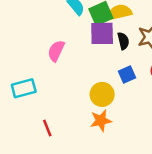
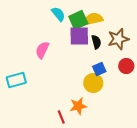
yellow circle: (102, 94) -> (93, 83), moved
red line: (47, 128) -> (61, 117), moved

